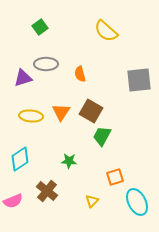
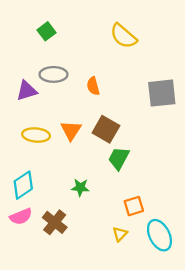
pink semicircle: (13, 201) -> (21, 217), moved
yellow triangle: (92, 201) -> (120, 234), moved

